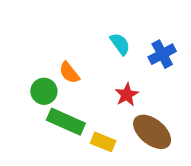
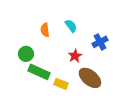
blue cross: (162, 54) -> (100, 42), moved
orange semicircle: (69, 73) -> (45, 30), moved, turned 32

